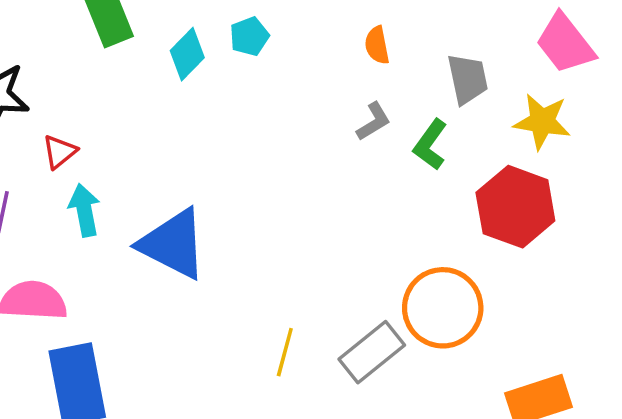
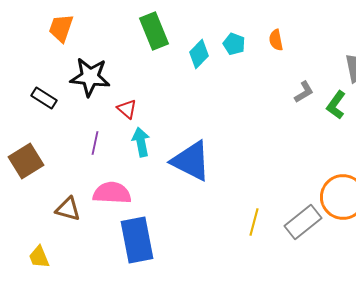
cyan pentagon: (249, 36) -> (234, 44), turned -30
orange semicircle: (377, 45) -> (276, 40), moved
red triangle: (60, 152) -> (127, 109), turned -40

